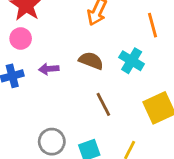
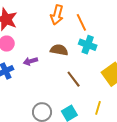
orange line: (152, 25) -> (81, 22), moved

